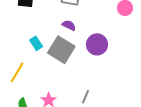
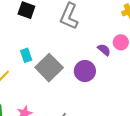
purple semicircle: (69, 25) -> (104, 50), moved

